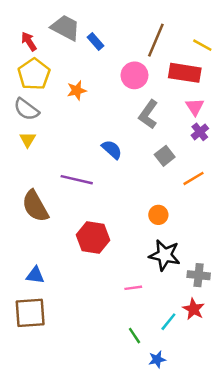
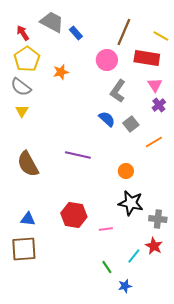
blue semicircle: (112, 150) -> (107, 119), moved
purple line: (77, 180) -> (78, 155), moved
red hexagon: (93, 238) -> (74, 215), moved

